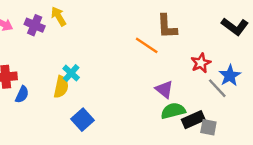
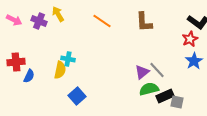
orange line: (147, 45) -> (102, 21), moved
red star: (201, 63) -> (190, 39), moved
cyan cross: (71, 73) -> (68, 59), turned -32
gray line: (217, 88) -> (157, 70), moved
purple triangle: (164, 89) -> (142, 72), turned 42

